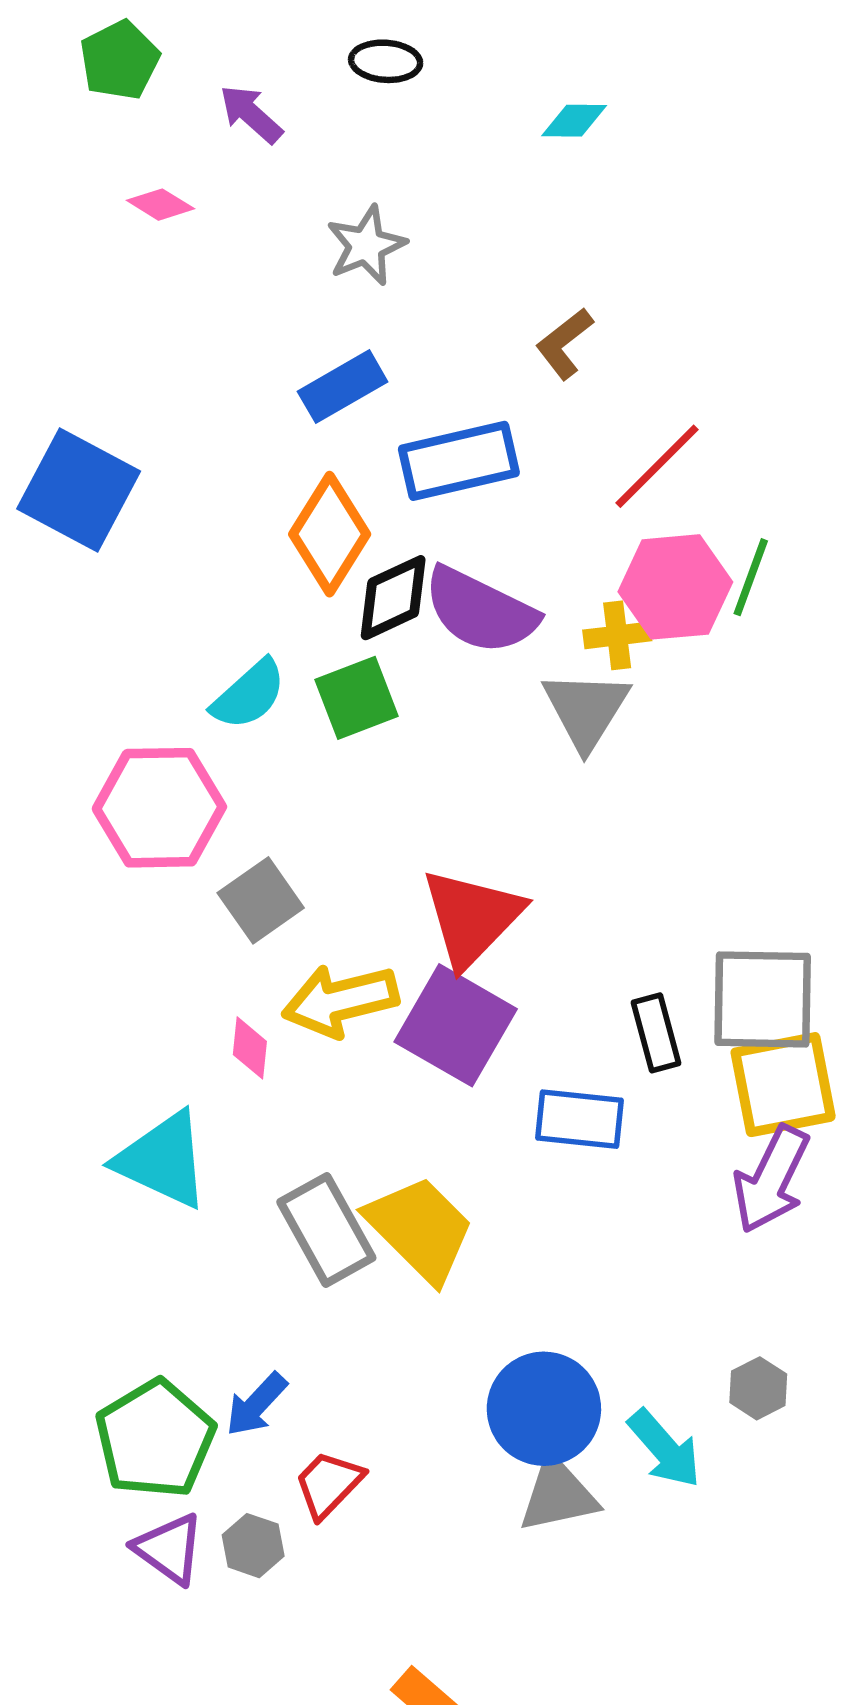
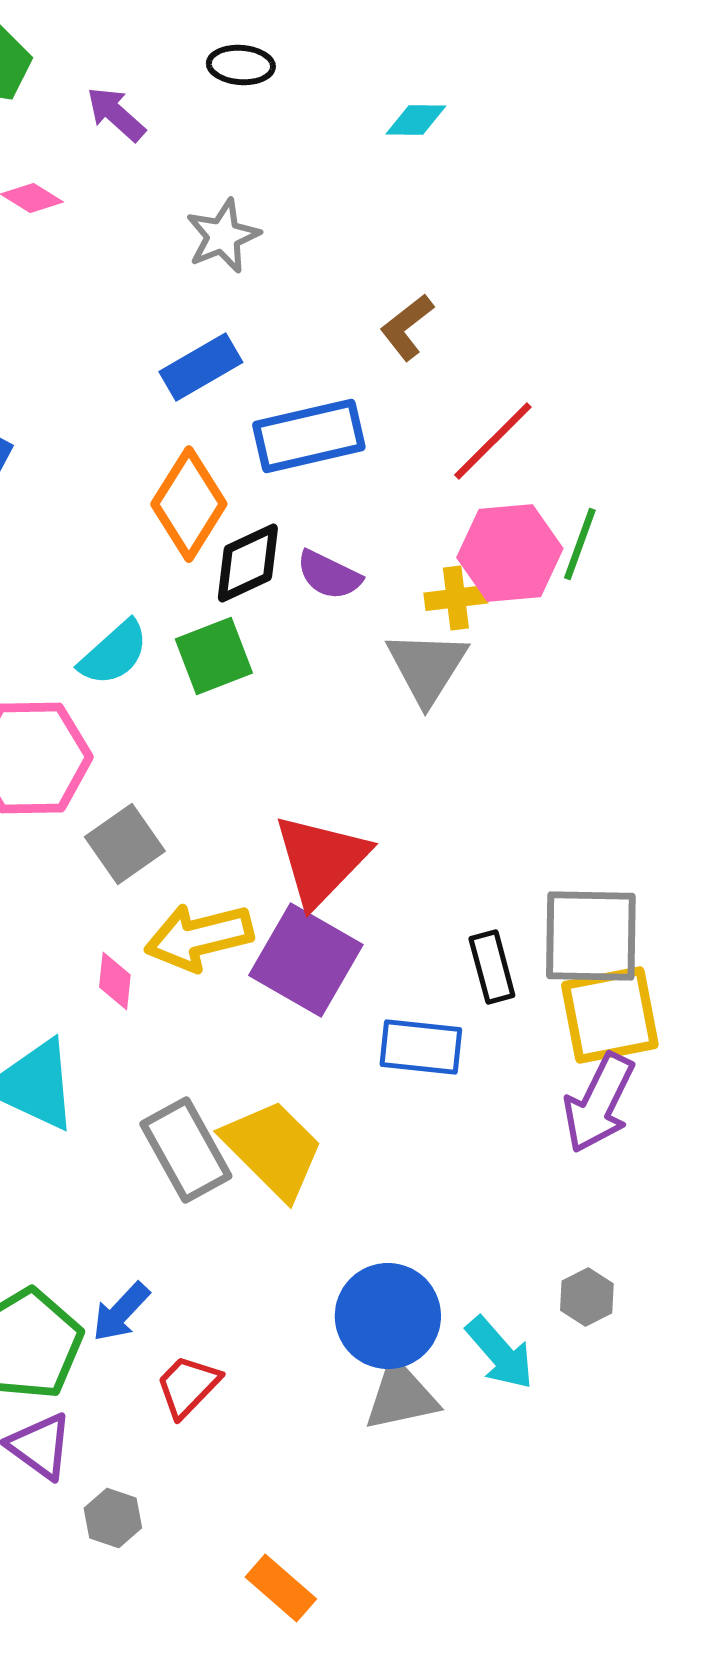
purple semicircle: (480, 611) -> (329, 575), size x0.6
gray hexagon: (253, 1546) -> (113, 1518), moved

